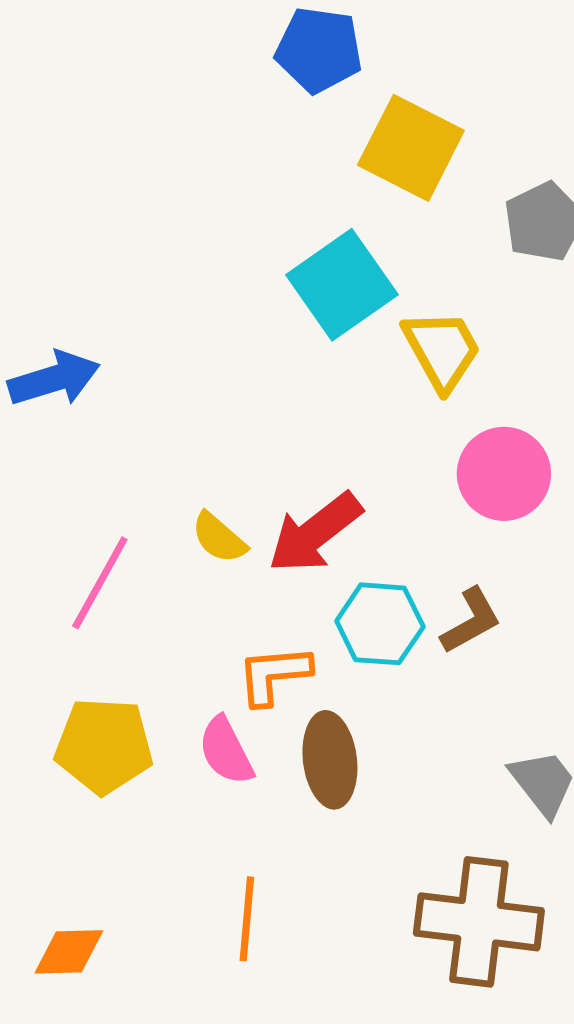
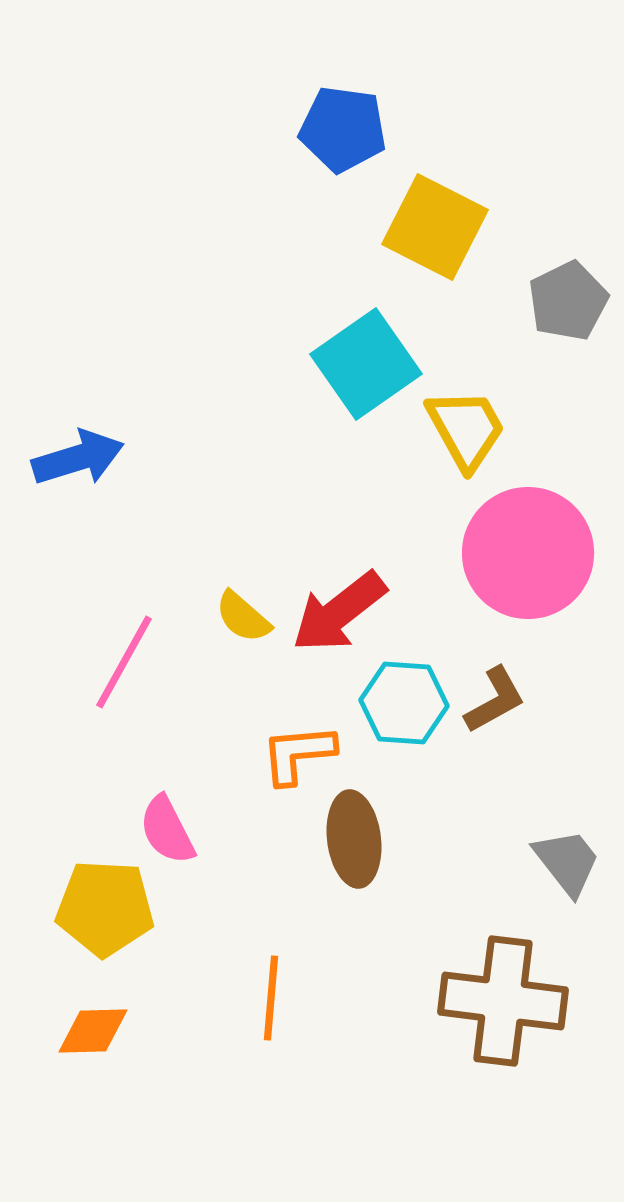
pink circle: (504, 474) -> (528, 553), size x1.4
yellow pentagon: (104, 746) -> (105, 908), moved
pink semicircle: (226, 751) -> (167, 830), moved

